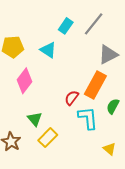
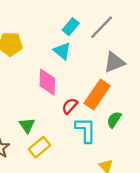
cyan triangle: (48, 50) -> (62, 51), moved
pink diamond: (24, 81) -> (47, 82), moved, turned -40

